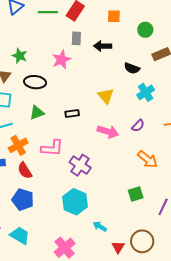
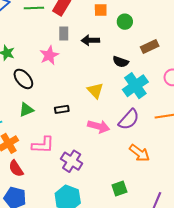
green circle: (145, 30) -> (125, 22), moved
black ellipse: (35, 82) -> (23, 79), turned 45
cyan cross: (146, 92) -> (135, 86), size x1.4
purple semicircle: (138, 126) -> (129, 119), size x1.6
green square: (136, 194) -> (119, 189), moved

